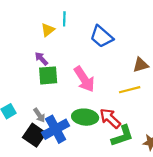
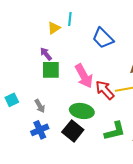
red arrow: (110, 118) -> (105, 90), moved
blue cross: (56, 129) -> (40, 130), moved, size x0.7
black square: (34, 135) -> (73, 131), moved

